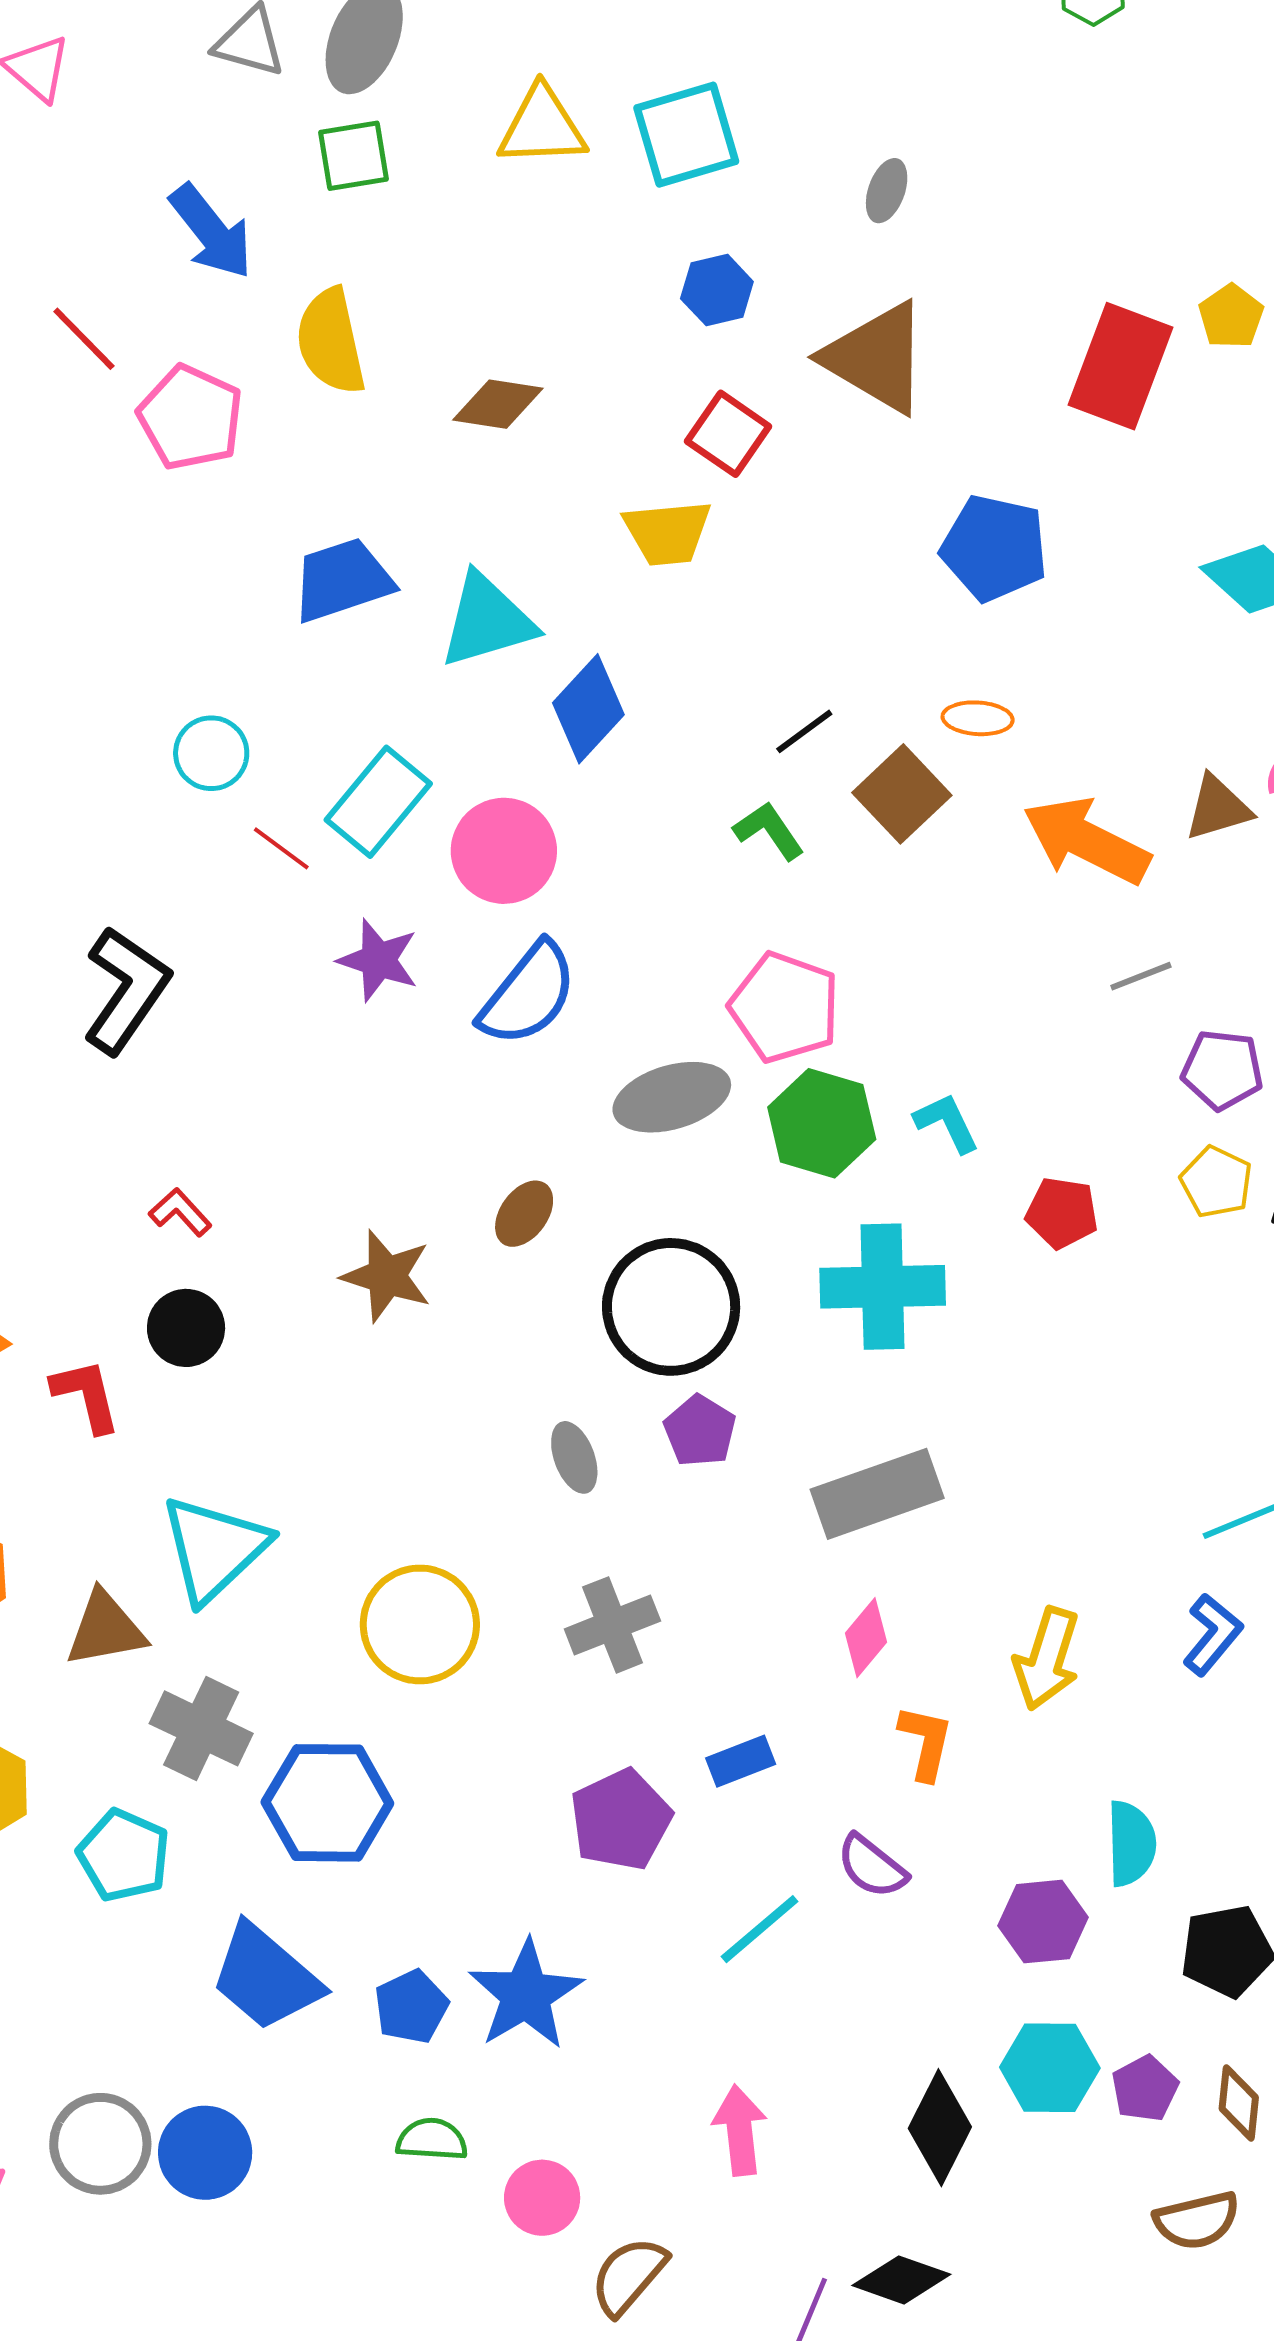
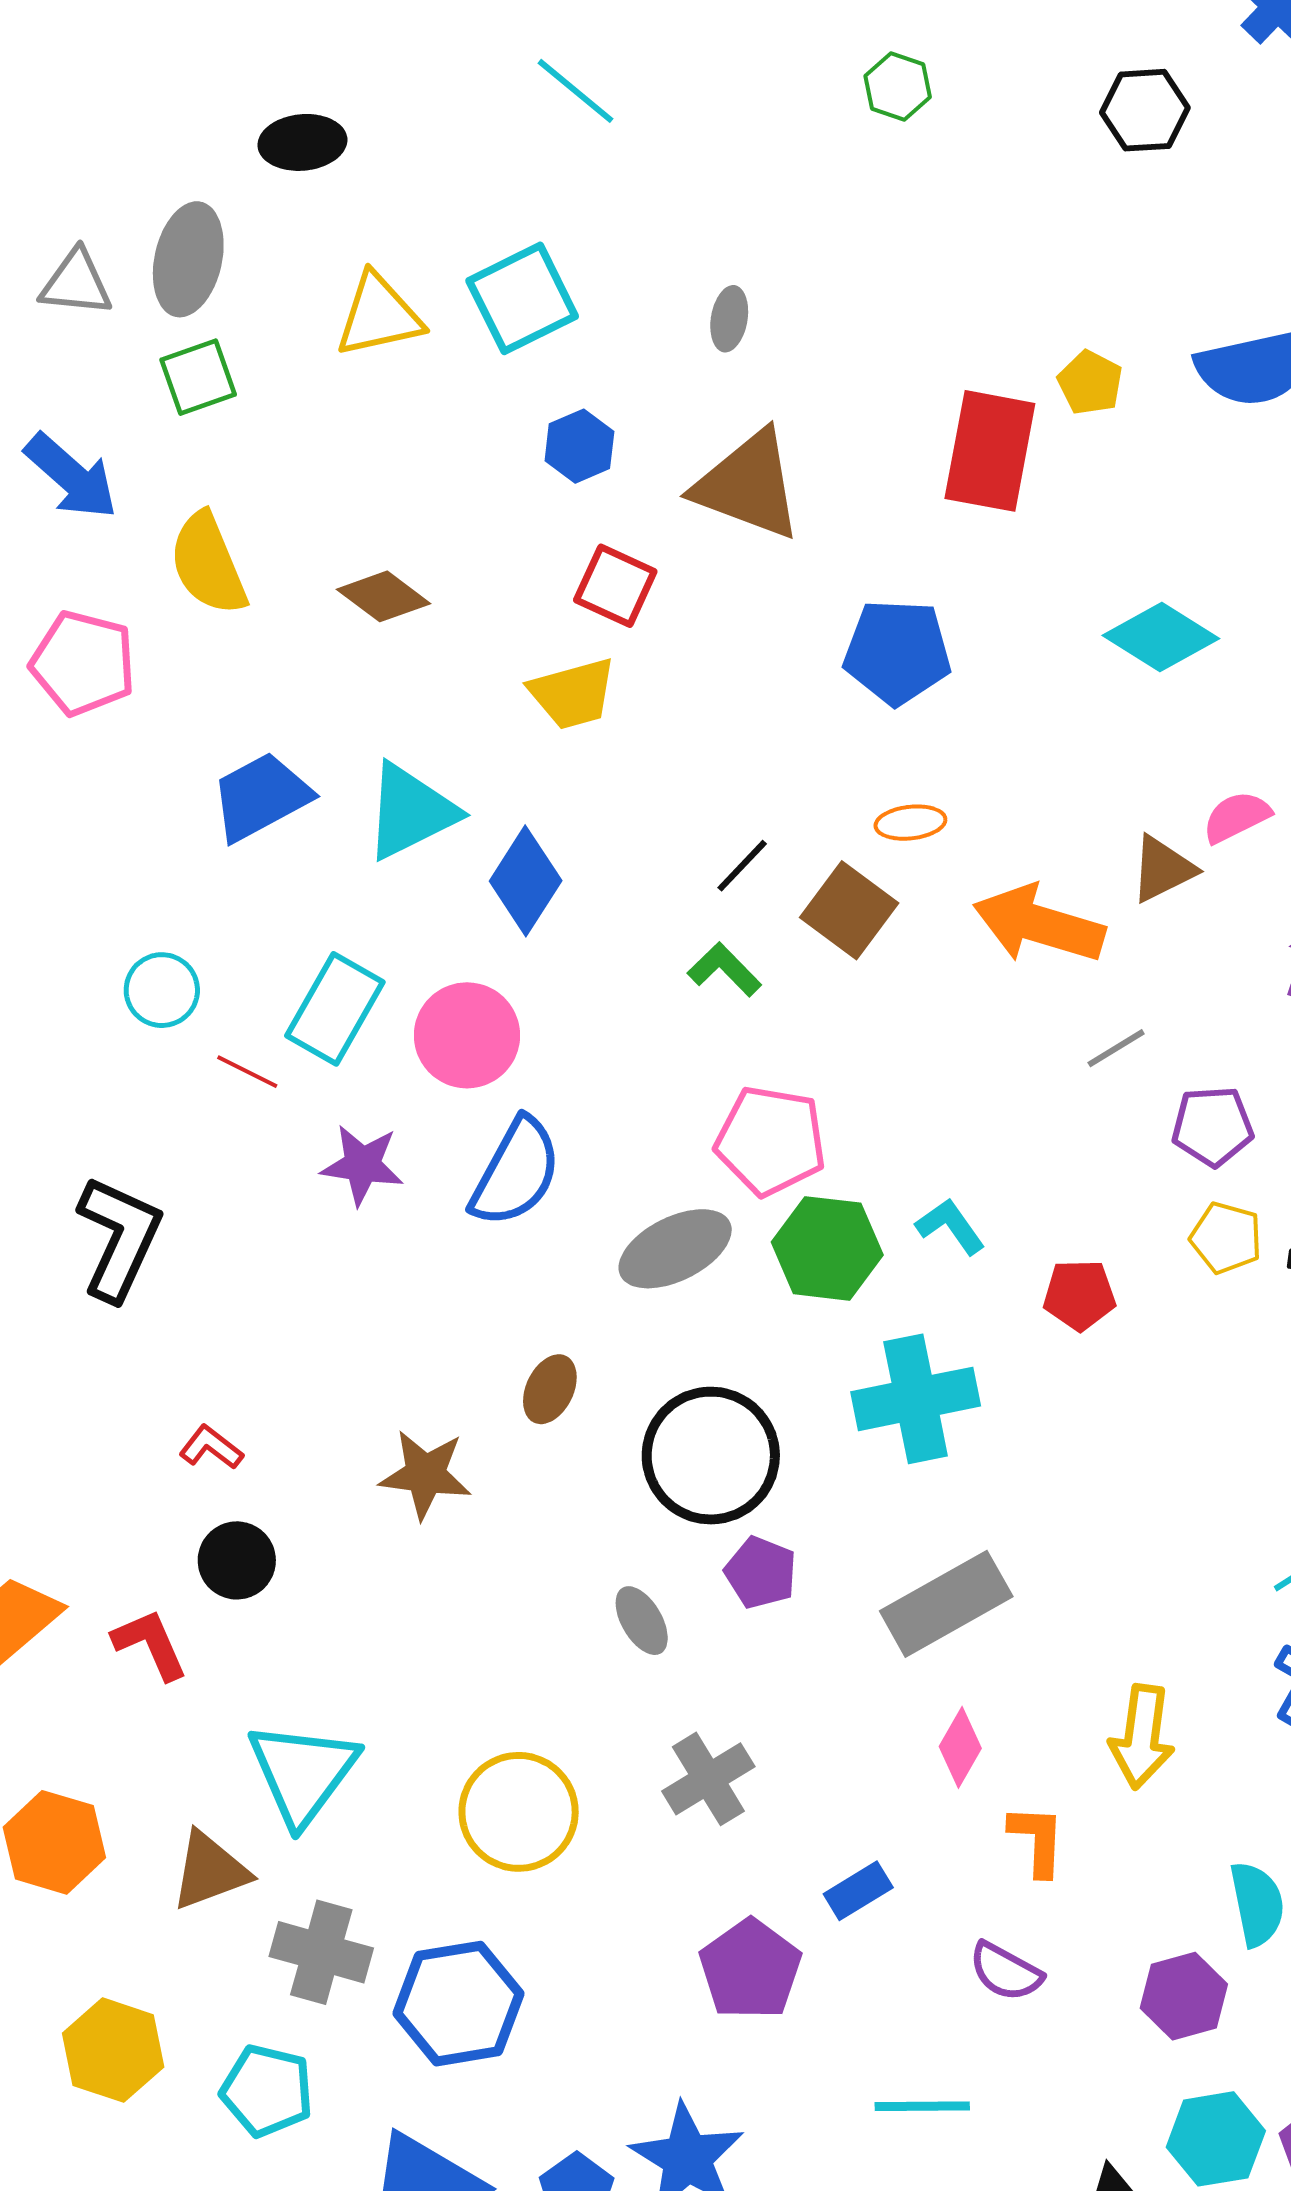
brown diamond: (498, 404) -> (384, 596), turned 38
cyan line: (760, 1929) -> (922, 2106), moved, turned 50

